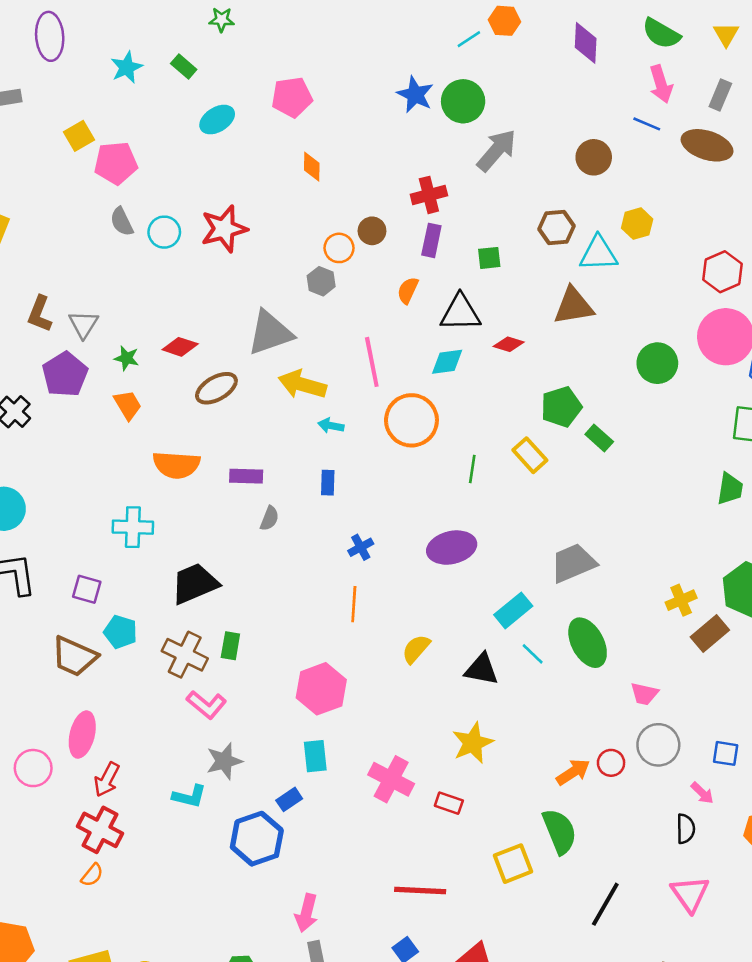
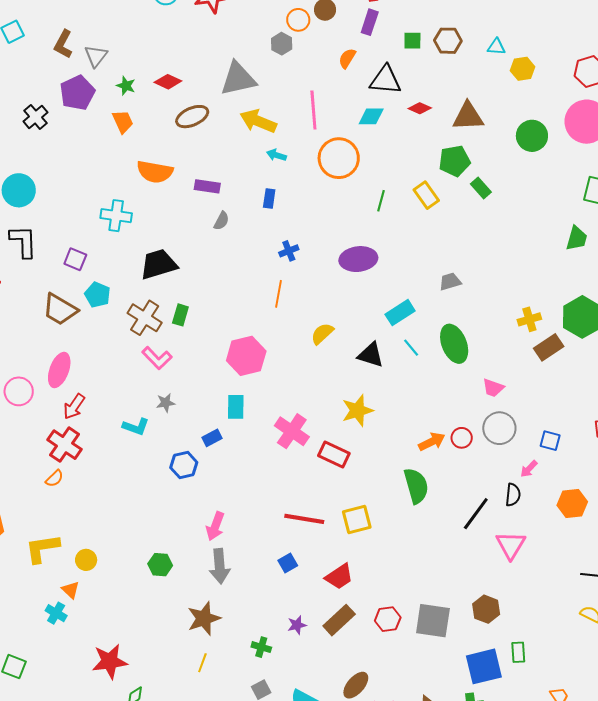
yellow hexagon: (637, 224) -> (523, 69), moved
brown hexagon: (556, 228) -> (448, 41), moved
cyan triangle: (598, 254) -> (496, 47), size x0.6
brown triangle: (573, 306) -> (468, 116), moved
gray trapezoid: (573, 563) -> (450, 282), size x0.6
gray star: (224, 761) -> (166, 403), size x0.7
pink arrow: (702, 793) -> (529, 469), turned 84
red rectangle: (449, 803) -> (334, 455), size x1.4
blue hexagon: (257, 839) -> (184, 465), size x0.7
yellow square: (513, 864) -> (357, 520), moved
black line: (605, 904) -> (476, 514), moved

